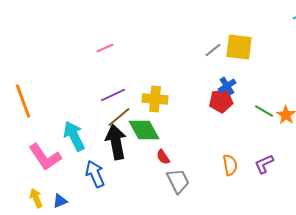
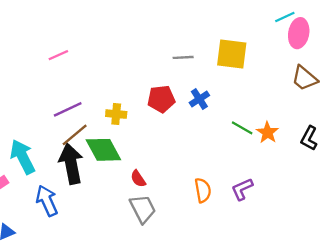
yellow square: (239, 47) -> (232, 54), moved
gray line: (213, 50) -> (183, 57), turned 36
yellow cross: (155, 99) -> (116, 114), size x0.7
red pentagon: (221, 101) -> (161, 99), moved
red semicircle: (163, 157) -> (138, 179), moved

